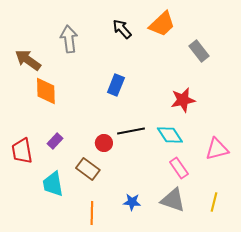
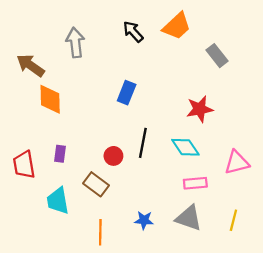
black line: (131, 131) -> (143, 143), turned -68
purple rectangle: (55, 141) -> (60, 154), turned -35
pink rectangle: (179, 168) -> (195, 183), turned -60

